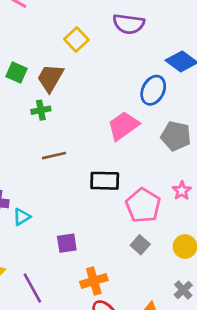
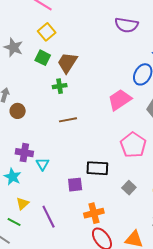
yellow square: (76, 40) -> (47, 32), moved
black rectangle: (105, 181) -> (97, 168), moved
pink pentagon: (143, 205) -> (133, 145), moved
cyan triangle: (22, 217) -> (43, 164), turned -32

